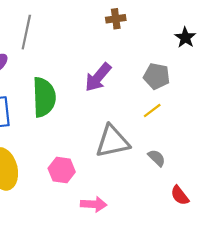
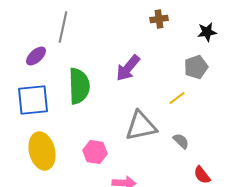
brown cross: (116, 19) -> (159, 19), moved
black star: (185, 38) -> (207, 32), turned 30
gray pentagon: (157, 76) -> (196, 67), moved, turned -30

